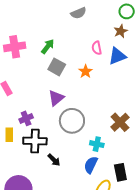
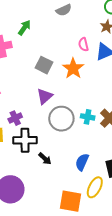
green arrow: (48, 46) -> (24, 28), moved
orange star: (85, 71) -> (73, 68), size x1.5
cyan cross: (97, 144) -> (88, 117), moved

